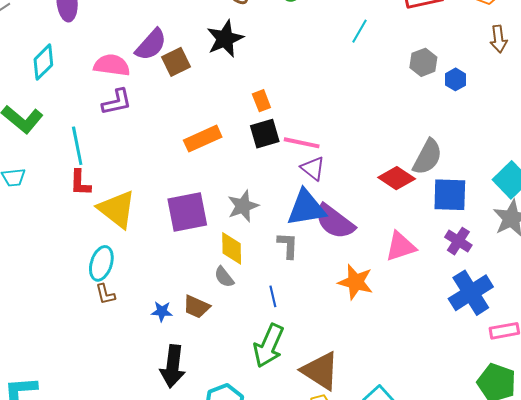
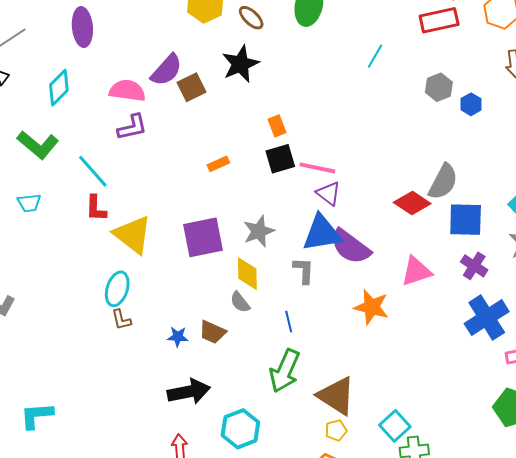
orange rectangle: (203, 139) -> (218, 164), size x0.6
cyan line: (77, 146) -> (93, 171), turned -30
black arrow: (173, 366) -> (189, 392), turned -108

